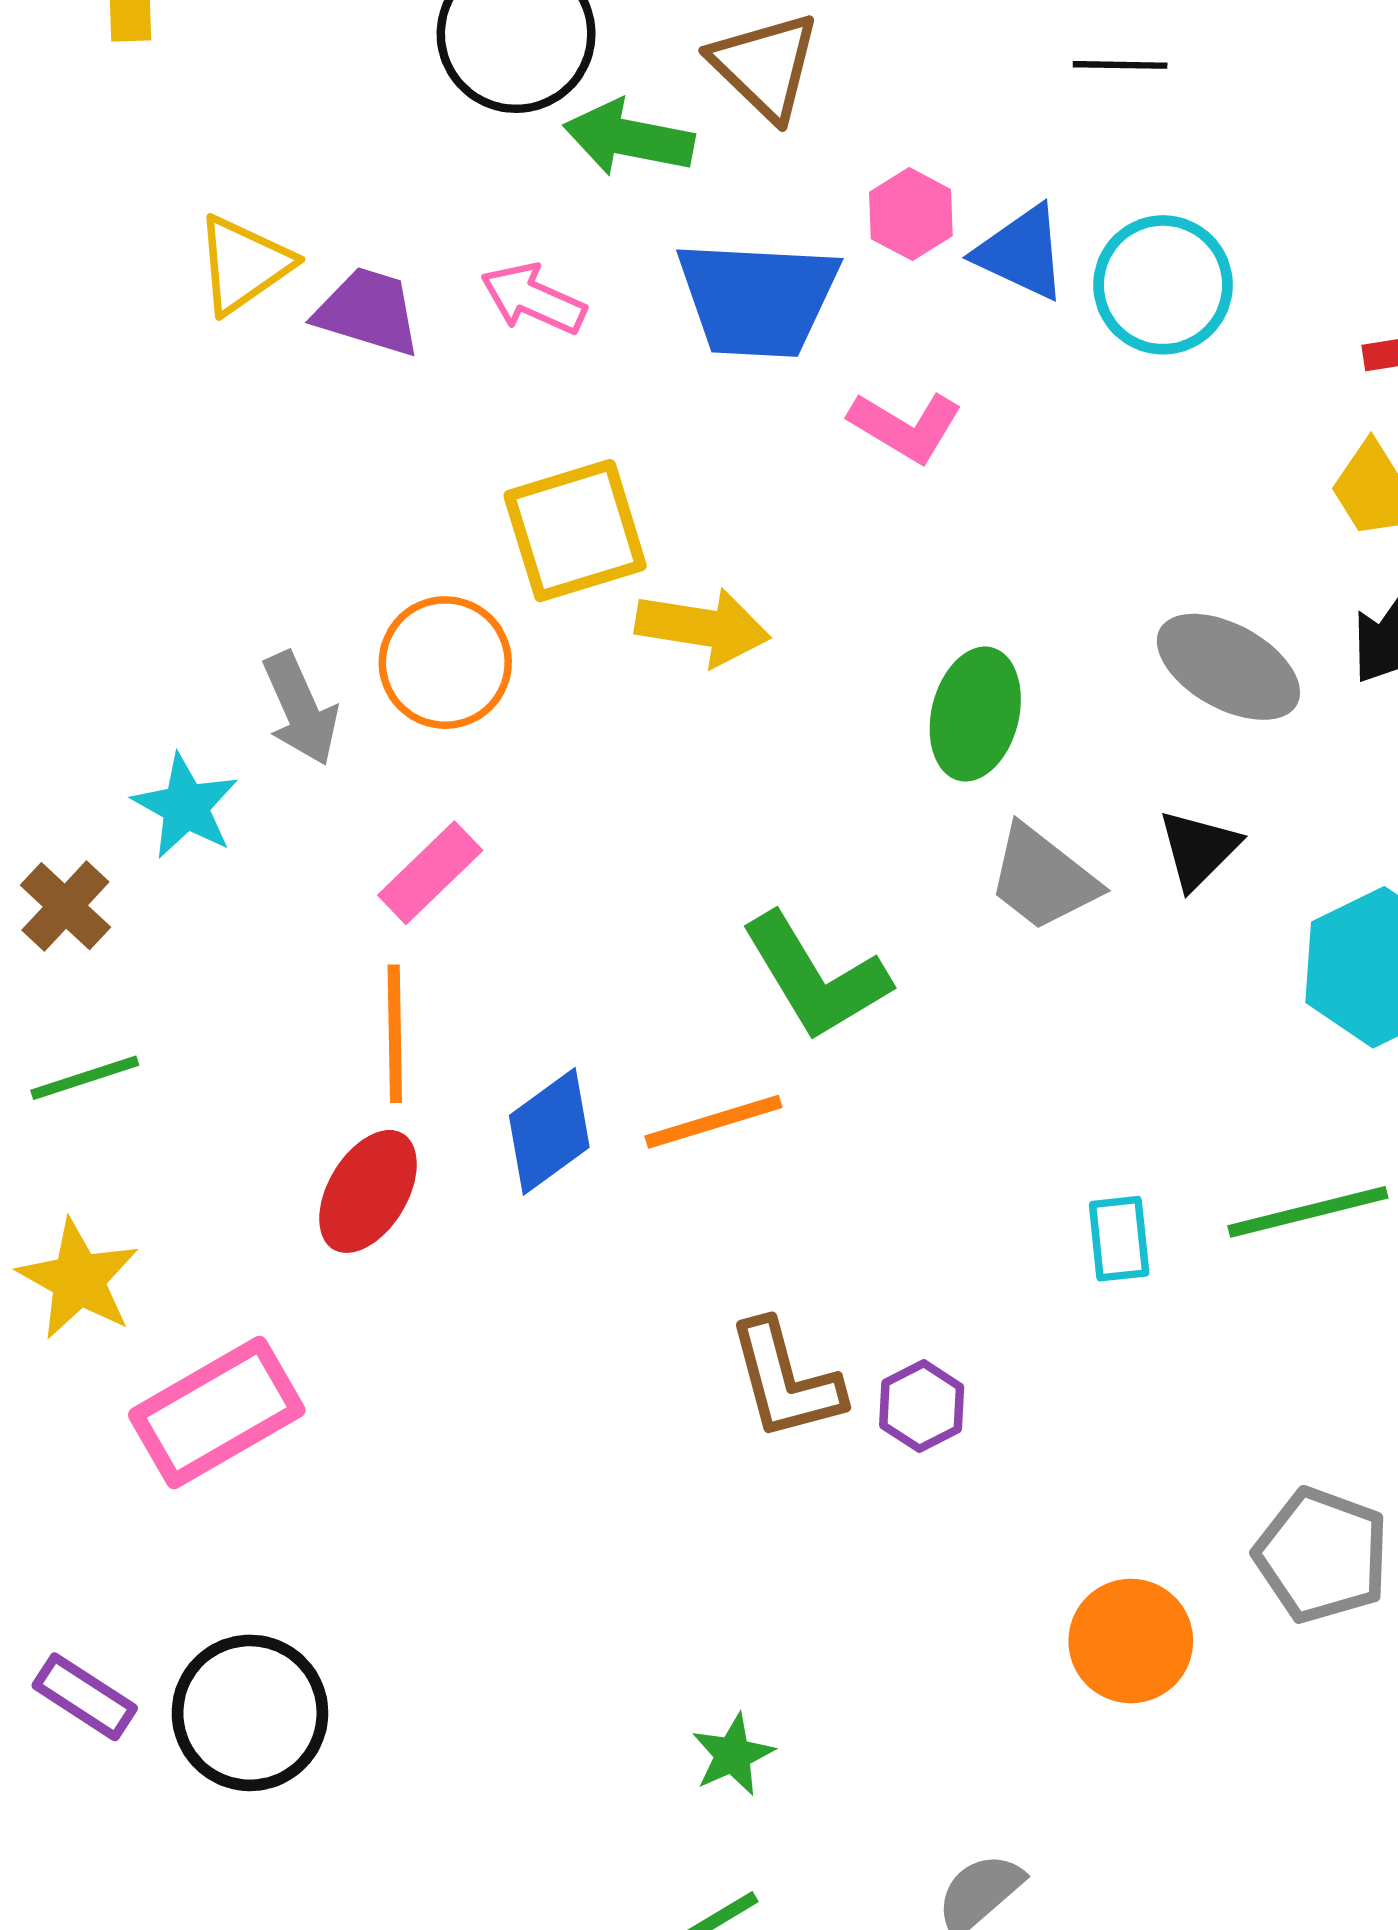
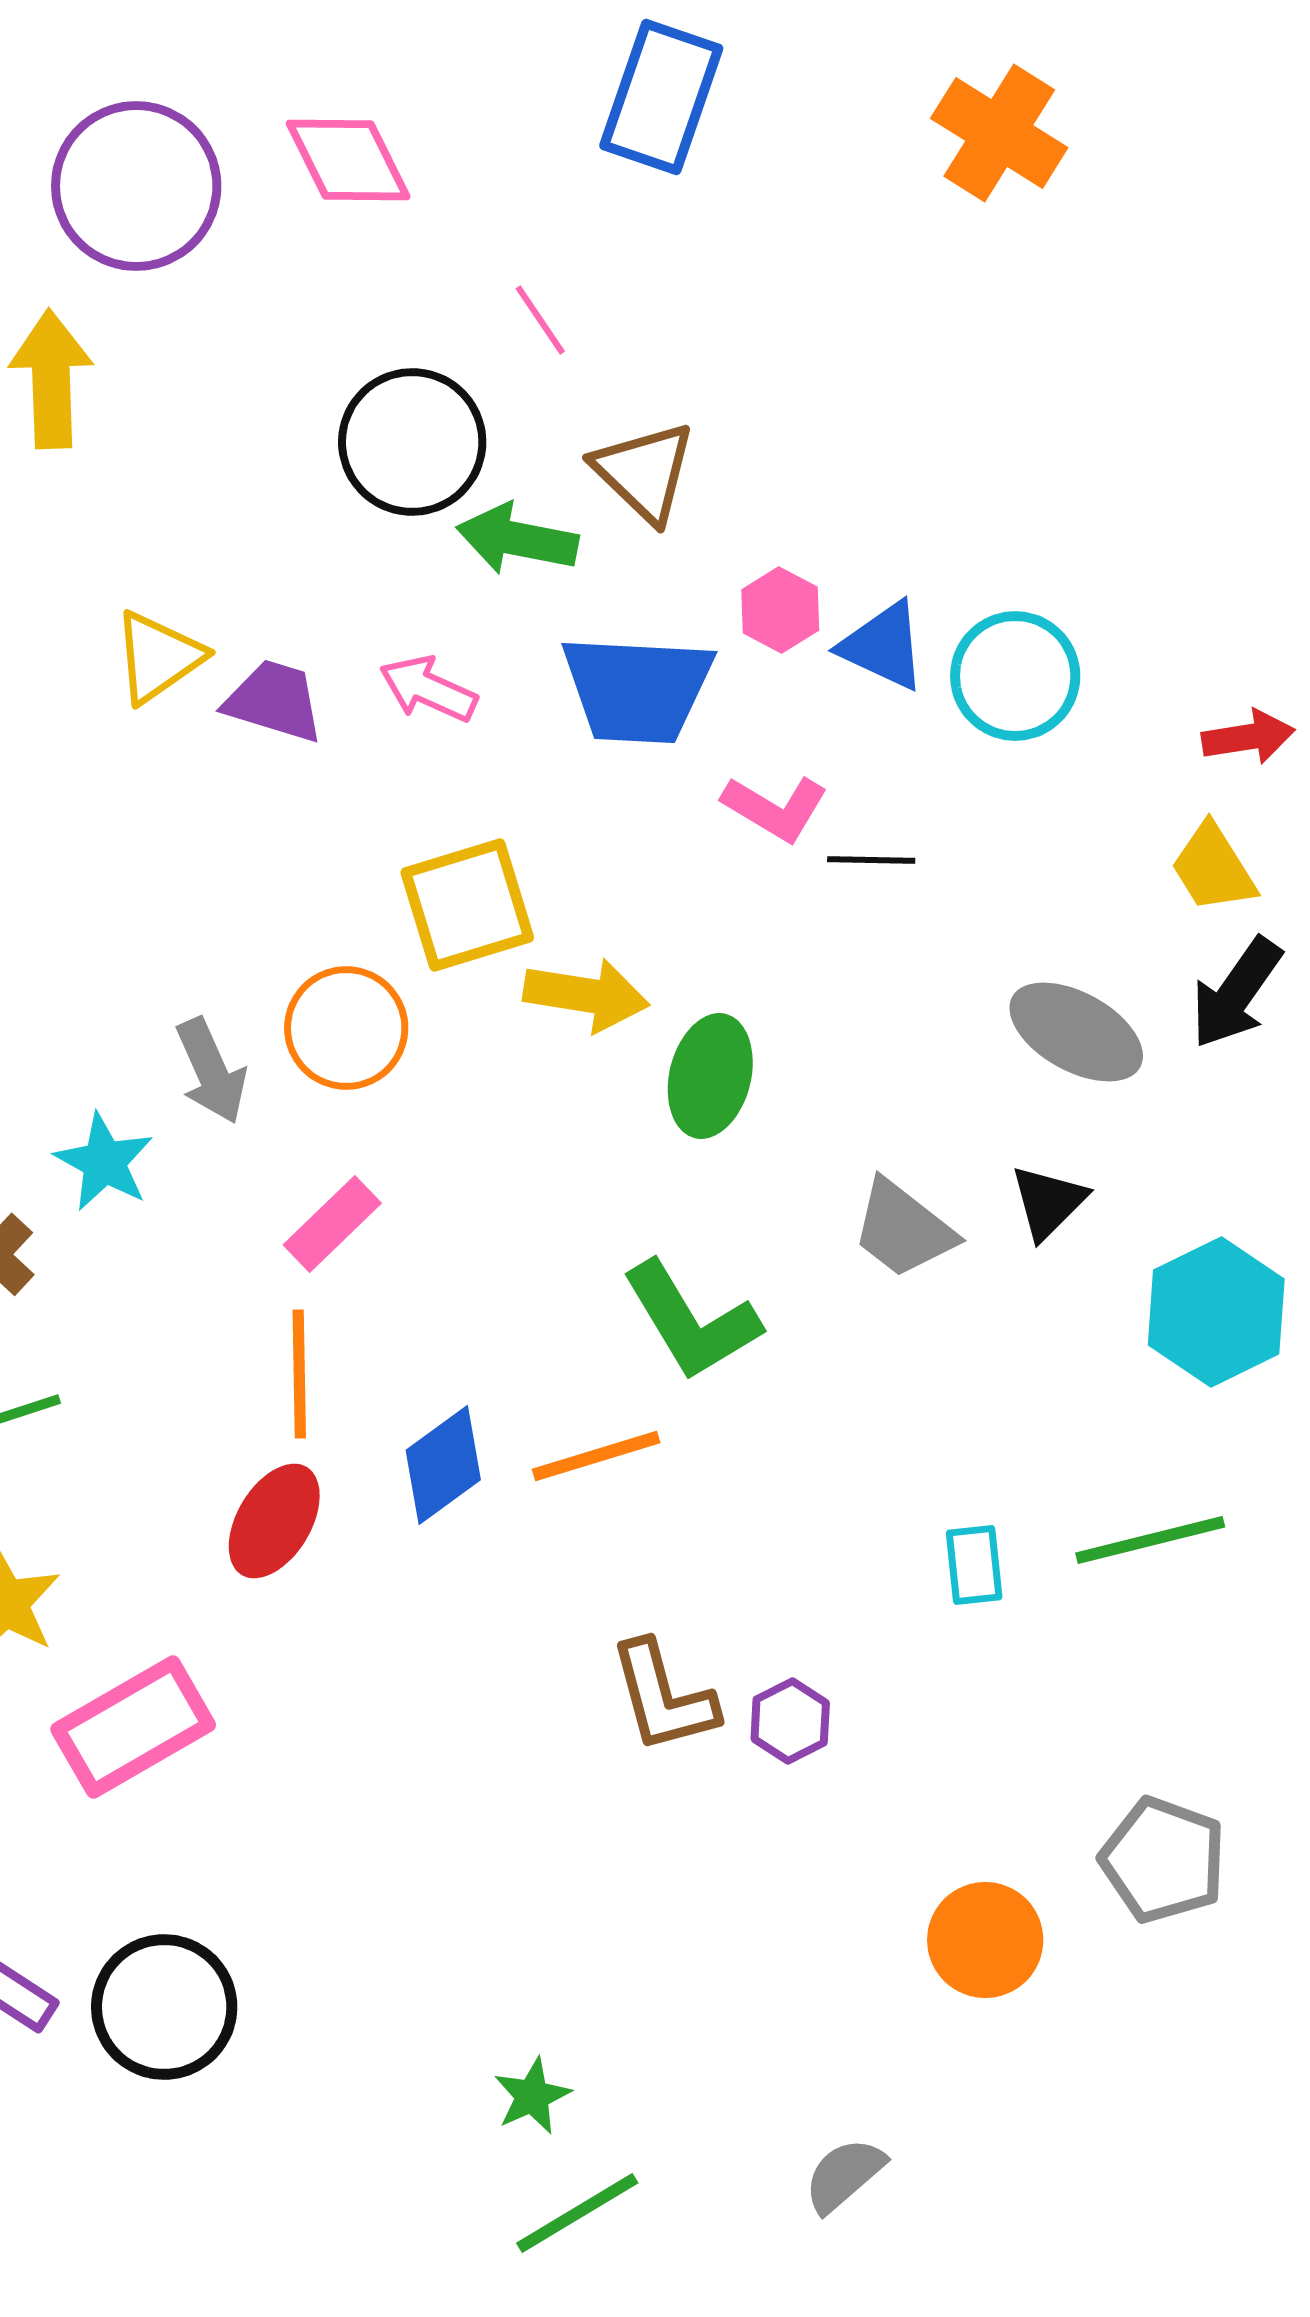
black line: (1120, 65) -> (871, 860), moved
green ellipse: (975, 714) -> (710, 1076), moved
green star: (733, 1755) -> (532, 2096), moved

